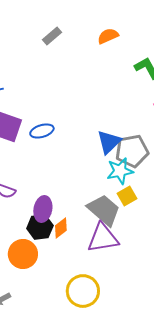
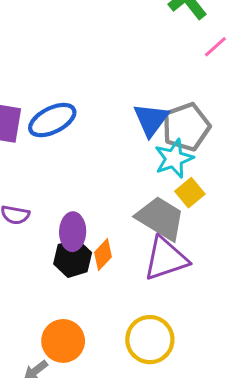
blue ellipse: (42, 131) -> (52, 120), size x1.4
orange circle: (23, 254) -> (63, 341), moved

